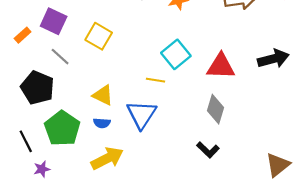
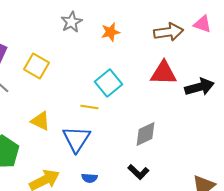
red triangle: (221, 66) -> (163, 73), moved
gray diamond: (215, 109) -> (145, 134), turned 48
blue semicircle: (102, 123) -> (89, 178), moved

